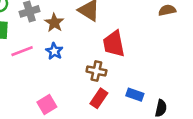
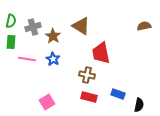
pink line: (22, 51) -> (27, 59), turned 30
red rectangle: (99, 98) -> (89, 97), turned 70

